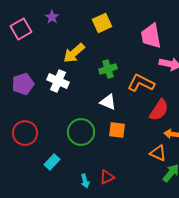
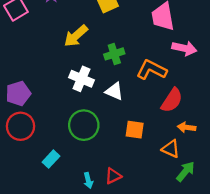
white cross: (58, 81) -> (82, 79), moved
purple pentagon: (23, 84) -> (18, 93), moved
orange square: (117, 130) -> (135, 130), moved

